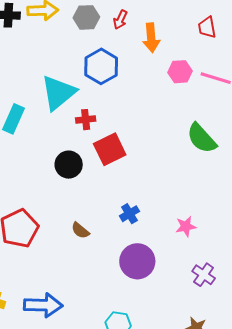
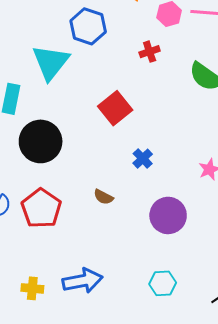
red cross: (86, 120) -> (150, 52), moved
black circle: (69, 165) -> (41, 141), moved, size x1.5
blue cross: (129, 214) -> (143, 159), moved

